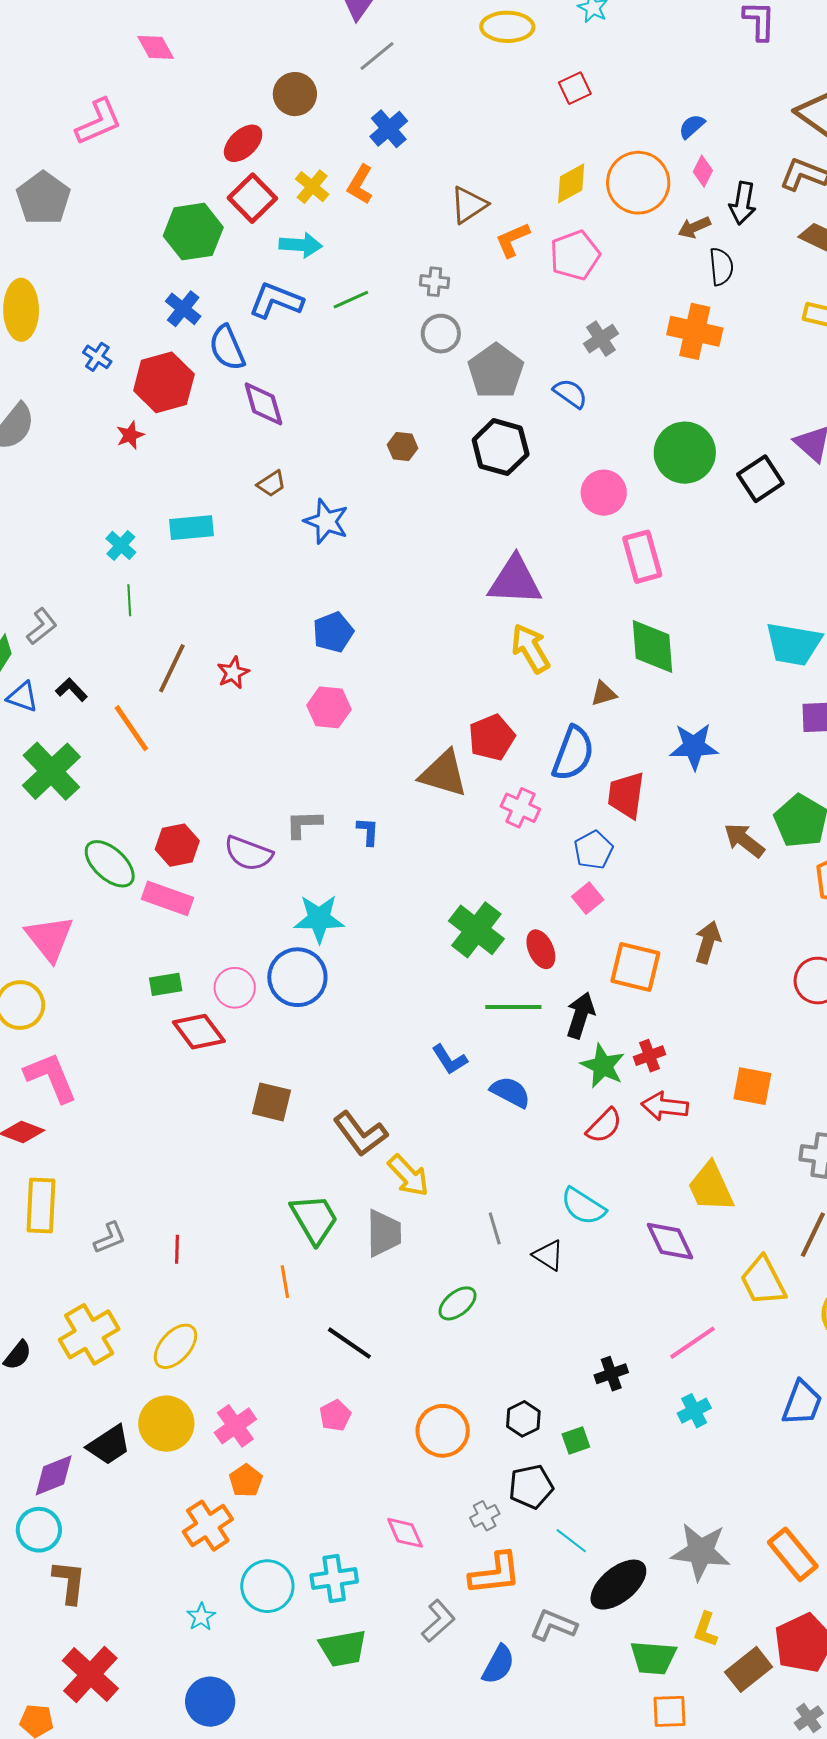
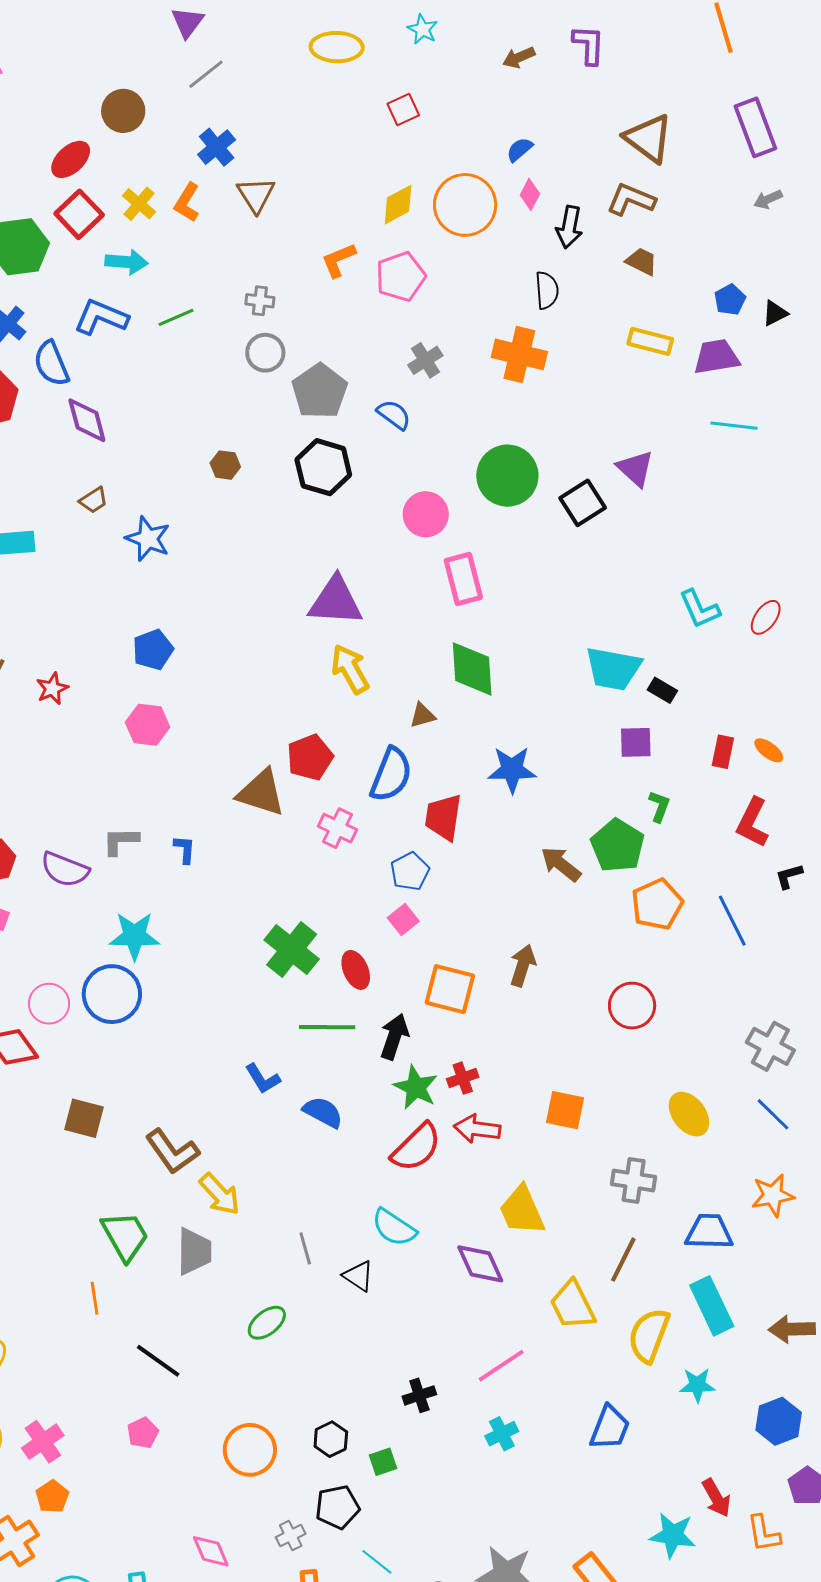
brown triangle: (469, 205) -> (256, 195), moved, turned -30
brown arrow: (694, 227) -> (519, 57), moved
red semicircle: (604, 1126) -> (416, 1147), size x1.4

